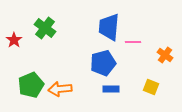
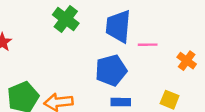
green cross: (45, 28) -> (66, 19), moved

